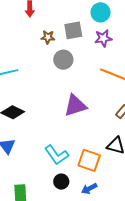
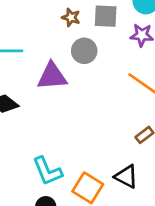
purple triangle: (75, 106) -> (52, 76), moved

